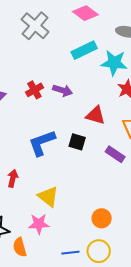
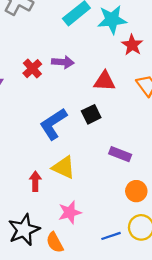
black square: (77, 142) -> (91, 114), turned -30
purple rectangle: (115, 154) -> (120, 154), moved
red arrow: (13, 178) -> (35, 181), moved
yellow triangle: (48, 197) -> (64, 167), moved

